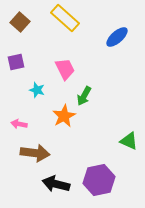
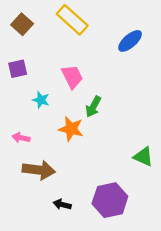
orange star: (64, 116) -> (71, 129), turned -30
black arrow: (56, 184) -> (62, 205), size x0.6

